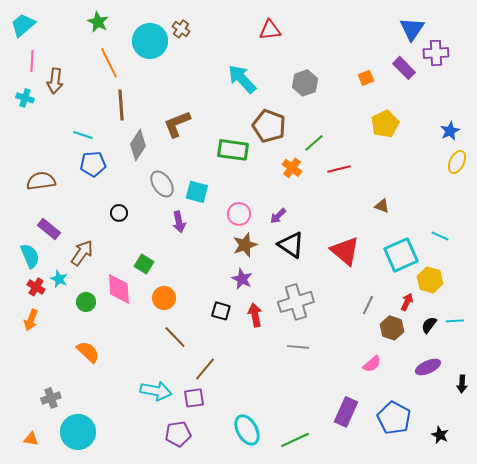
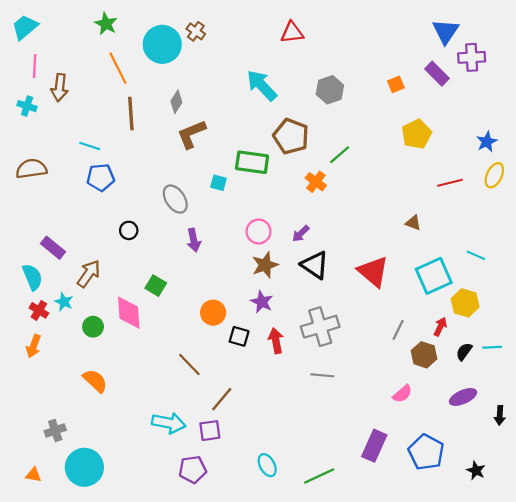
gray diamond: (138, 145) -> (176, 102), moved, size x0.7
red line: (339, 169) -> (450, 183), moved
brown semicircle: (41, 181) -> (31, 169), moved
cyan square: (197, 192) -> (219, 183), moved, size x0.7
orange circle: (164, 298) -> (213, 313), moved
cyan ellipse: (247, 430) -> (267, 465), size x0.7

